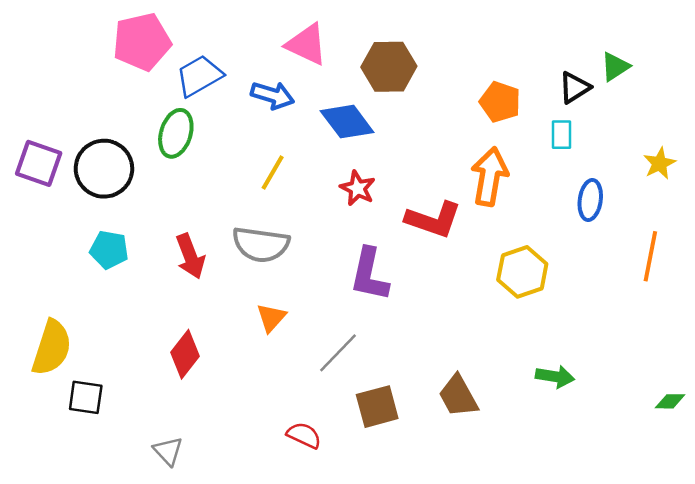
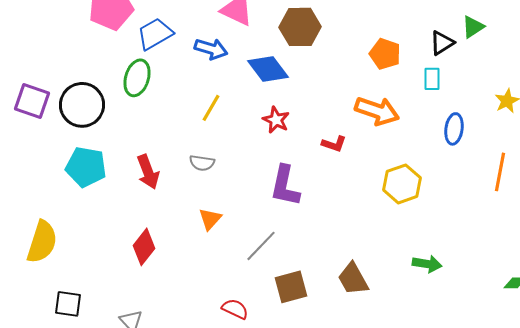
orange arrow: (490, 176) -> (377, 111), turned 99
red L-shape: (433, 220) -> (334, 144), size x0.6
gray semicircle: (261, 244) -> (202, 163), size x0.6
cyan pentagon: (109, 250) -> (86, 167), size x1.4
black square: (86, 397) -> (68, 304), moved

